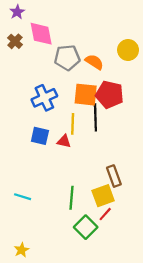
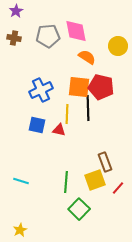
pink diamond: (41, 34) -> (76, 31), moved
brown cross: (15, 41) -> (14, 38), turned -32
gray pentagon: (67, 58) -> (48, 36), moved
red line: (105, 214) -> (118, 188), moved

